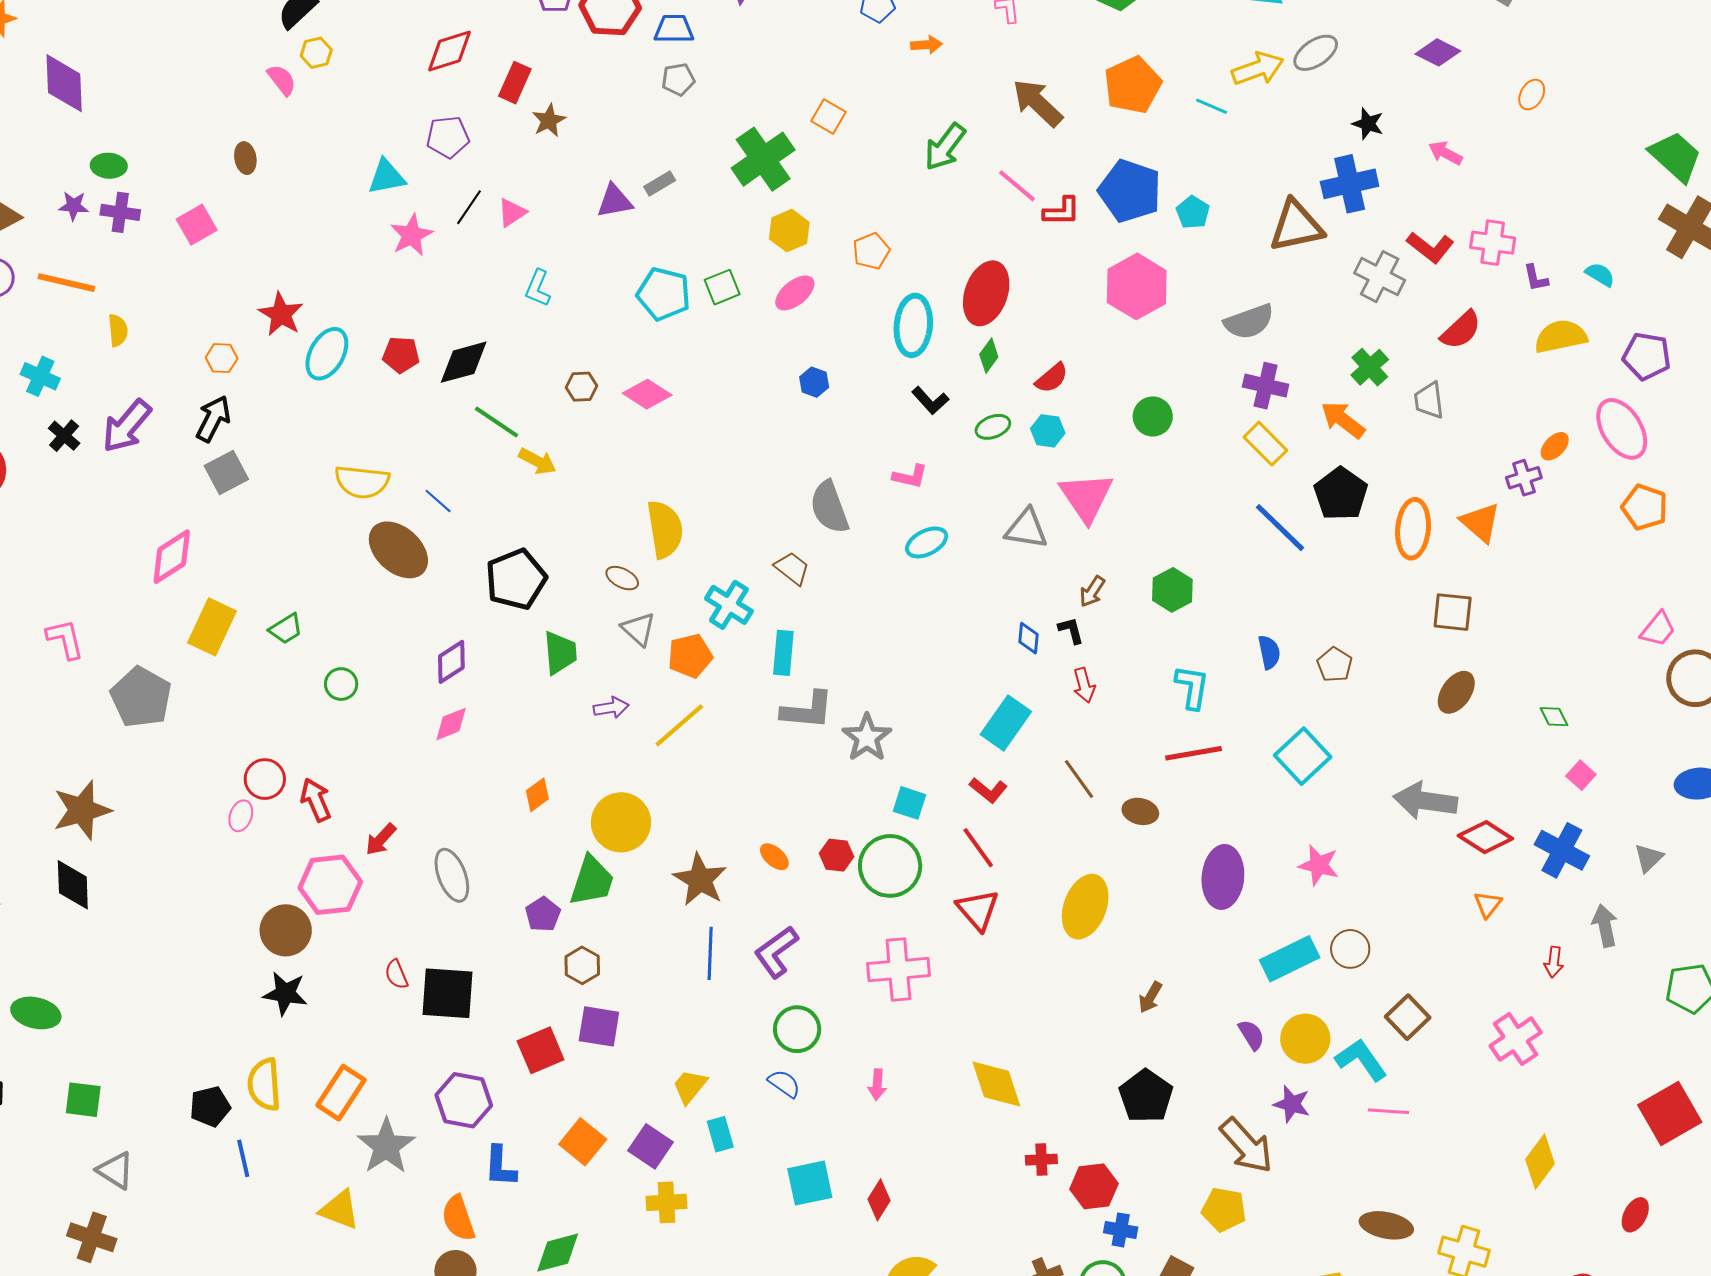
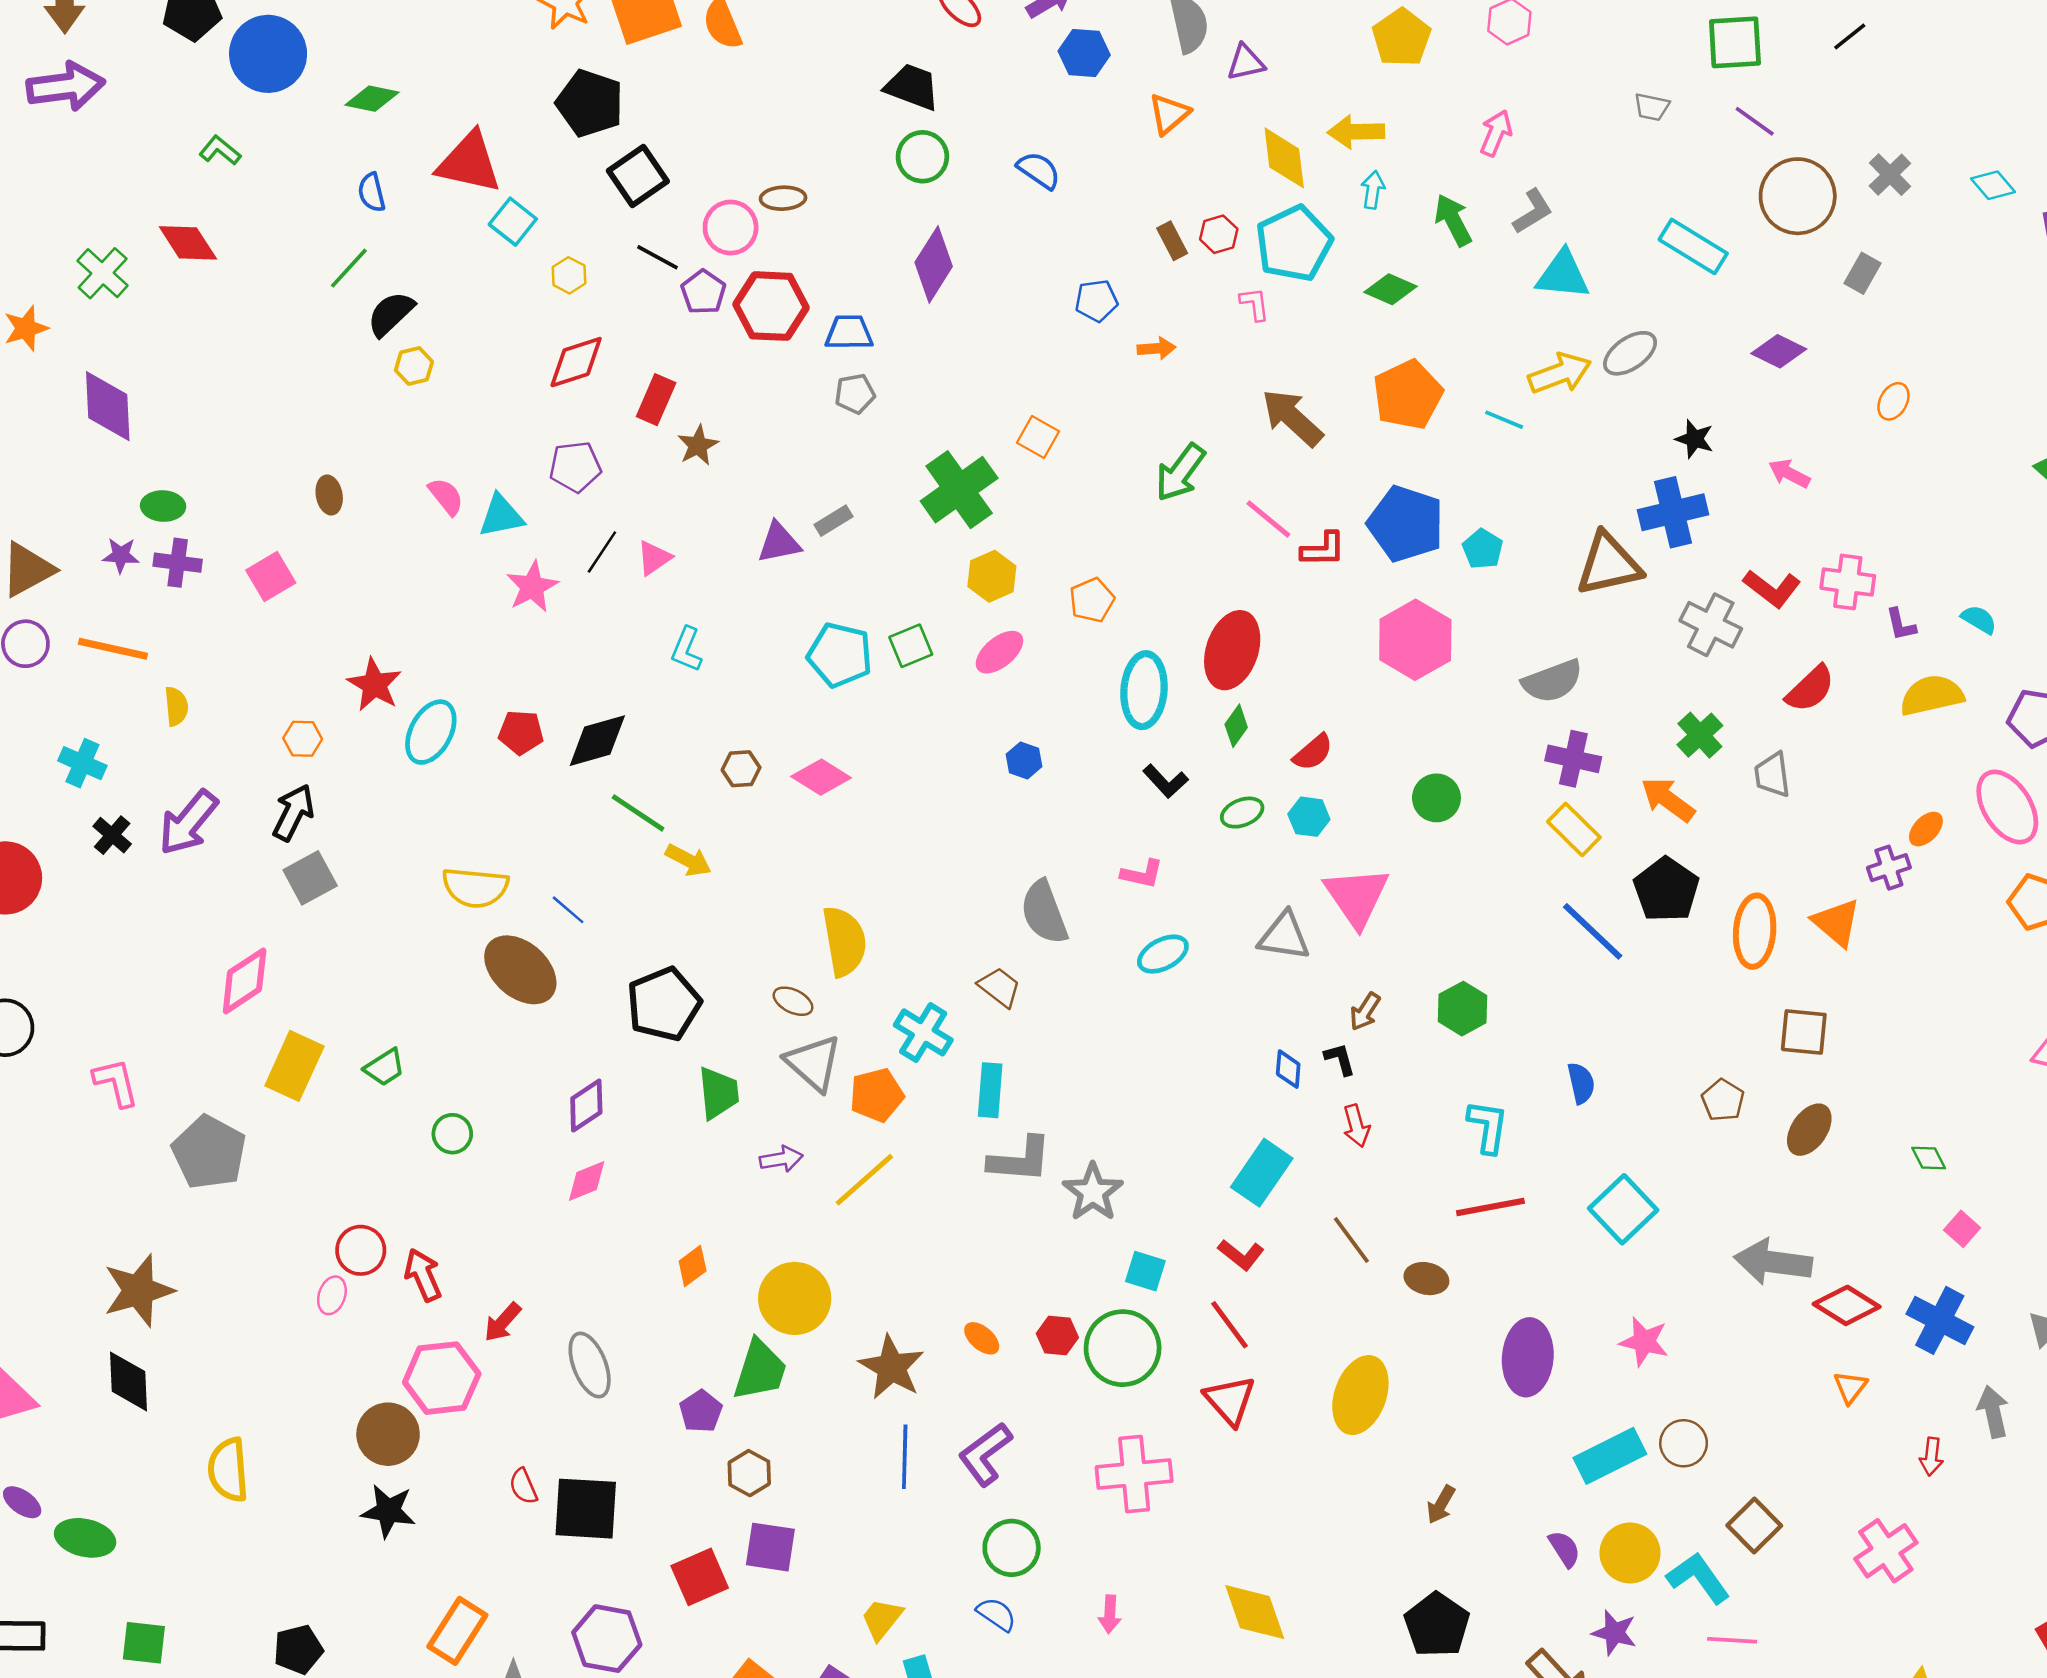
pink semicircle: (282, 80) -> (446, 496), moved
gray triangle: (638, 629) -> (813, 1063), size x1.4
brown pentagon: (1335, 665) -> (1723, 1100), moved
yellow semicircle: (264, 1084) -> (228, 1470), moved

